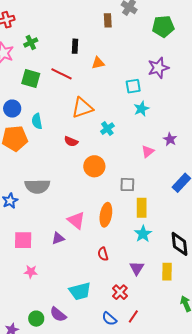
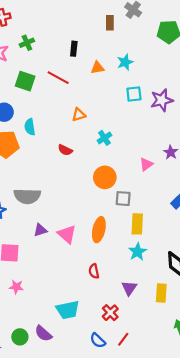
purple star: (158, 68) -> (162, 100), moved
orange triangle: (82, 108) -> (79, 115), size x0.6
cyan star: (141, 109) -> (125, 62), moved
orange circle: (94, 166) -> (105, 177), moved
purple triangle: (58, 238) -> (40, 230), moved

